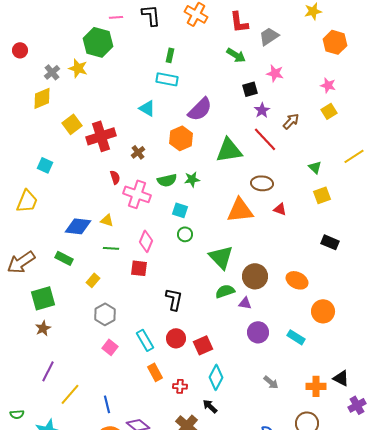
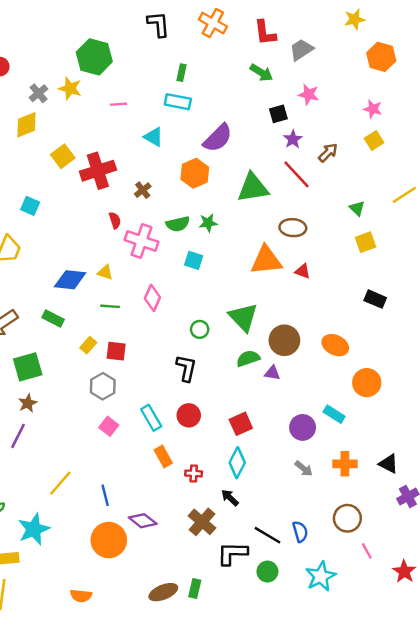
pink line: (116, 17) -> (118, 104), moved
red triangle: (280, 209) -> (303, 271), moved
green circle: (185, 234) -> (200, 329), moved
red square: (139, 268) -> (116, 351), moved
purple circle: (258, 332) -> (303, 427), moved
red square: (203, 345) -> (241, 424), moved
purple line: (48, 371) -> (18, 436), moved
orange cross: (316, 386) -> (345, 464), moved

